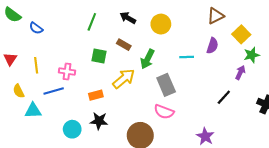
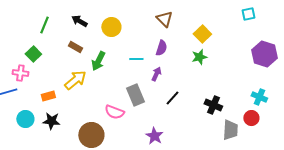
brown triangle: (216, 16) -> (164, 19), turned -48
yellow square: (241, 34) -> (202, 34), moved
green square: (99, 56) -> (33, 54), moved, turned 35
purple arrow: (240, 72) -> (156, 74), moved
gray rectangle: (166, 85) -> (135, 95), moved
cyan circle: (72, 129) -> (25, 119), moved

